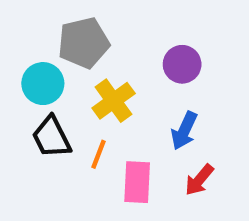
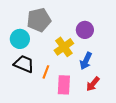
yellow cross: (114, 101) -> (64, 47), moved
black trapezoid: (51, 137) -> (24, 64), turned 140

